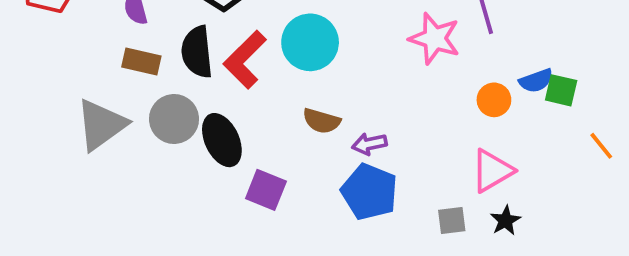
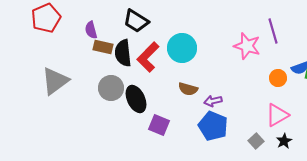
brown rectangle: (141, 62) -> (103, 47), moved
gray triangle: (101, 125) -> (55, 81), moved
gray square: (452, 221) -> (256, 141), turned -35

